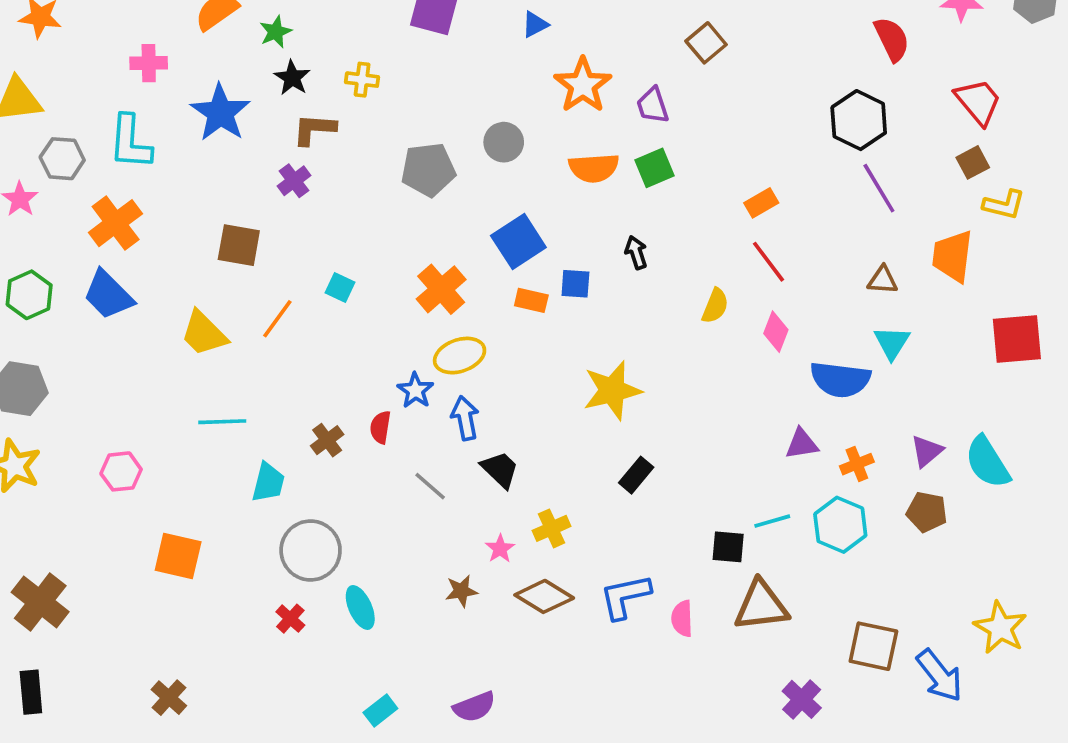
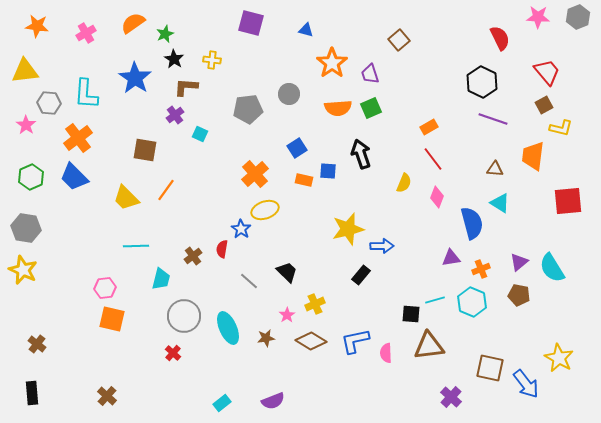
blue triangle: (535, 24) -> (306, 30), turned 42
pink cross: (149, 63) -> (86, 33), moved, turned -30
purple line: (879, 188) -> (493, 119), turned -40
blue square: (518, 241) -> (297, 148), size x0.7
black arrow: (636, 253) -> (361, 154), size x1.6
cyan square: (340, 287) -> (200, 134), moved
cyan triangle: (892, 343) -> (500, 203), turned -30
blue semicircle: (840, 379) -> (472, 223), turned -112
blue arrow: (465, 418) -> (382, 246), moved, turned 100
pink hexagon: (121, 471) -> (105, 288), moved
brown cross: (40, 602) -> (37, 344), size x0.6
cyan ellipse: (360, 608) -> (228, 328), moved, size x1.4

